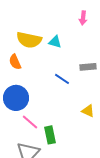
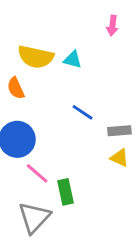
gray rectangle: (88, 67) -> (119, 131), moved

